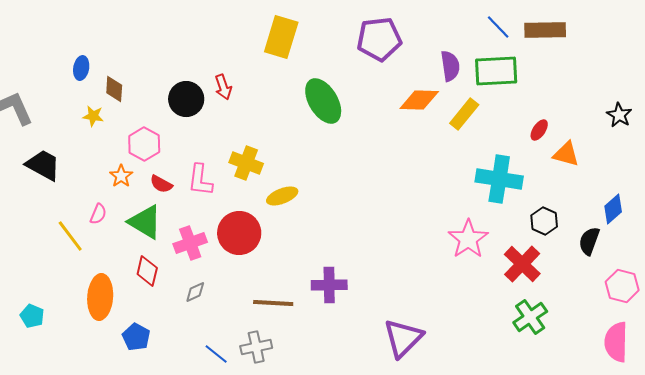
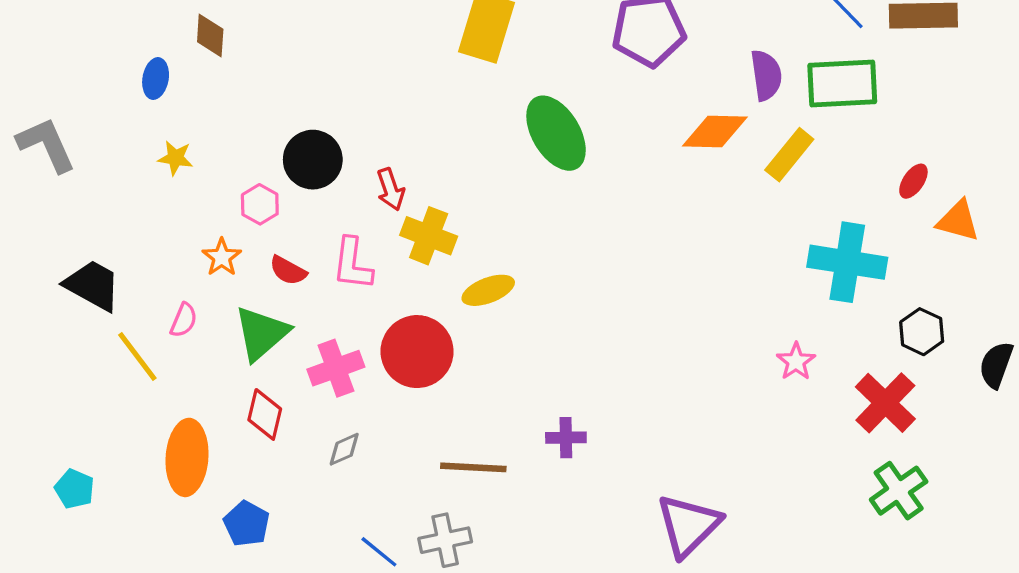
red arrow: (223, 87) -> (391, 189), moved
brown diamond: (114, 89) -> (210, 35), moved
black circle: (186, 99) -> (313, 160), moved
pink hexagon: (144, 144) -> (260, 204), size x0.7
black trapezoid: (43, 165) -> (93, 285), moved
green triangle: (145, 222) -> (261, 333), turned 48
pink star: (468, 239) -> (796, 361), size x0.6
purple cross: (329, 285) -> (566, 438), size x0.7

